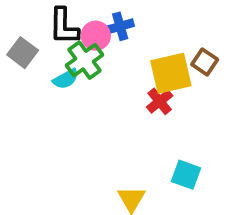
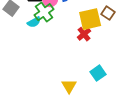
cyan square: (186, 175) -> (98, 73), turned 35

